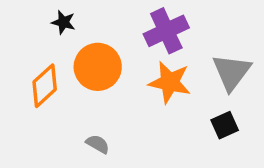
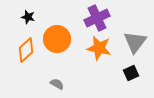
black star: (63, 22) -> (28, 17), moved

